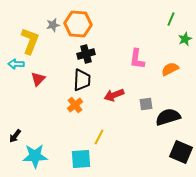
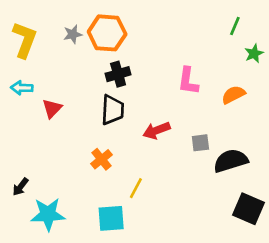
yellow L-shape: (30, 41) -> (25, 40), moved
orange cross: (75, 105) -> (102, 159), moved

